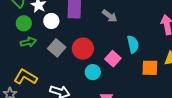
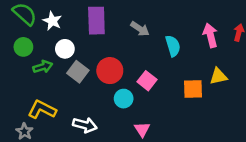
white circle: (51, 21) -> (65, 49), moved
green circle: (24, 23) -> (23, 47), moved
cyan semicircle: (133, 44) -> (173, 46), moved

